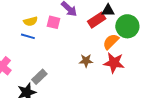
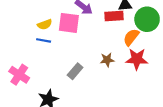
red rectangle: (97, 20) -> (114, 16), turned 36
pink square: (54, 22) -> (69, 23), size x1.5
gray rectangle: (39, 77) -> (75, 71), moved

